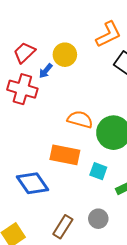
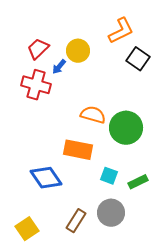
cyan square: (98, 171) -> (109, 176), moved
gray circle: (98, 219) -> (111, 213), size x1.4

